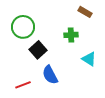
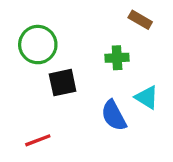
black square: (38, 50) -> (63, 83), turned 30
blue semicircle: (50, 75) -> (114, 116), moved

